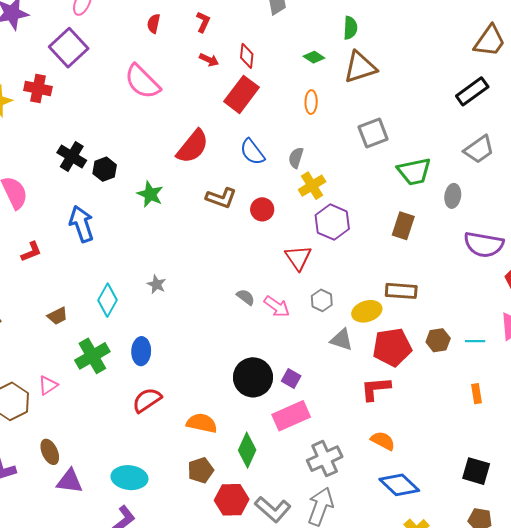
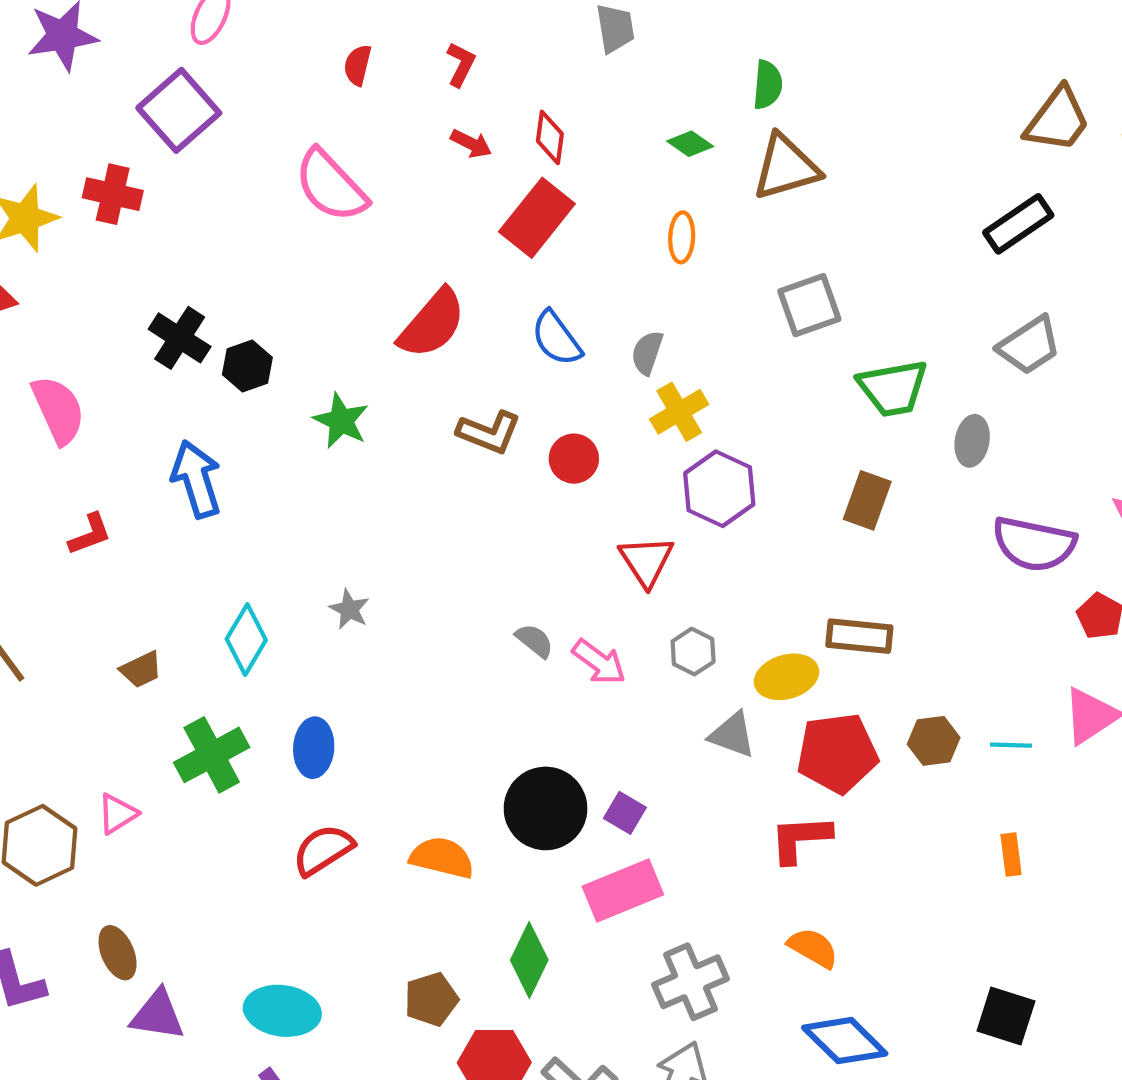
orange semicircle: (202, 423) -> (442, 858), moved

